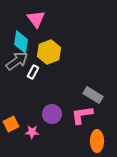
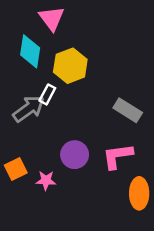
gray arrow: (17, 61) -> (29, 109), moved
gray rectangle: (93, 95) -> (128, 110), moved

